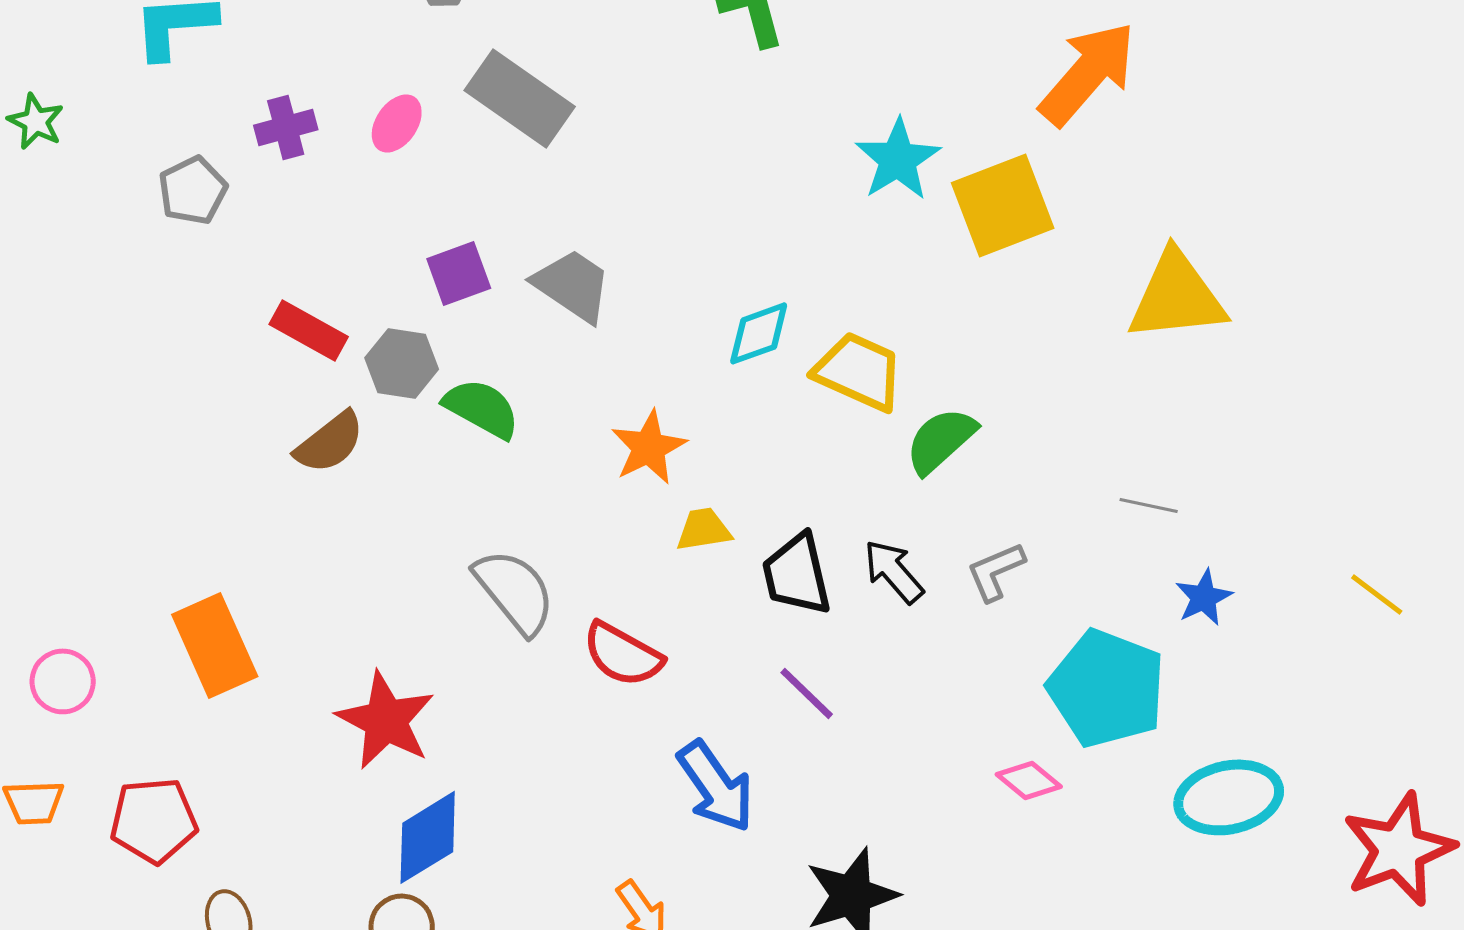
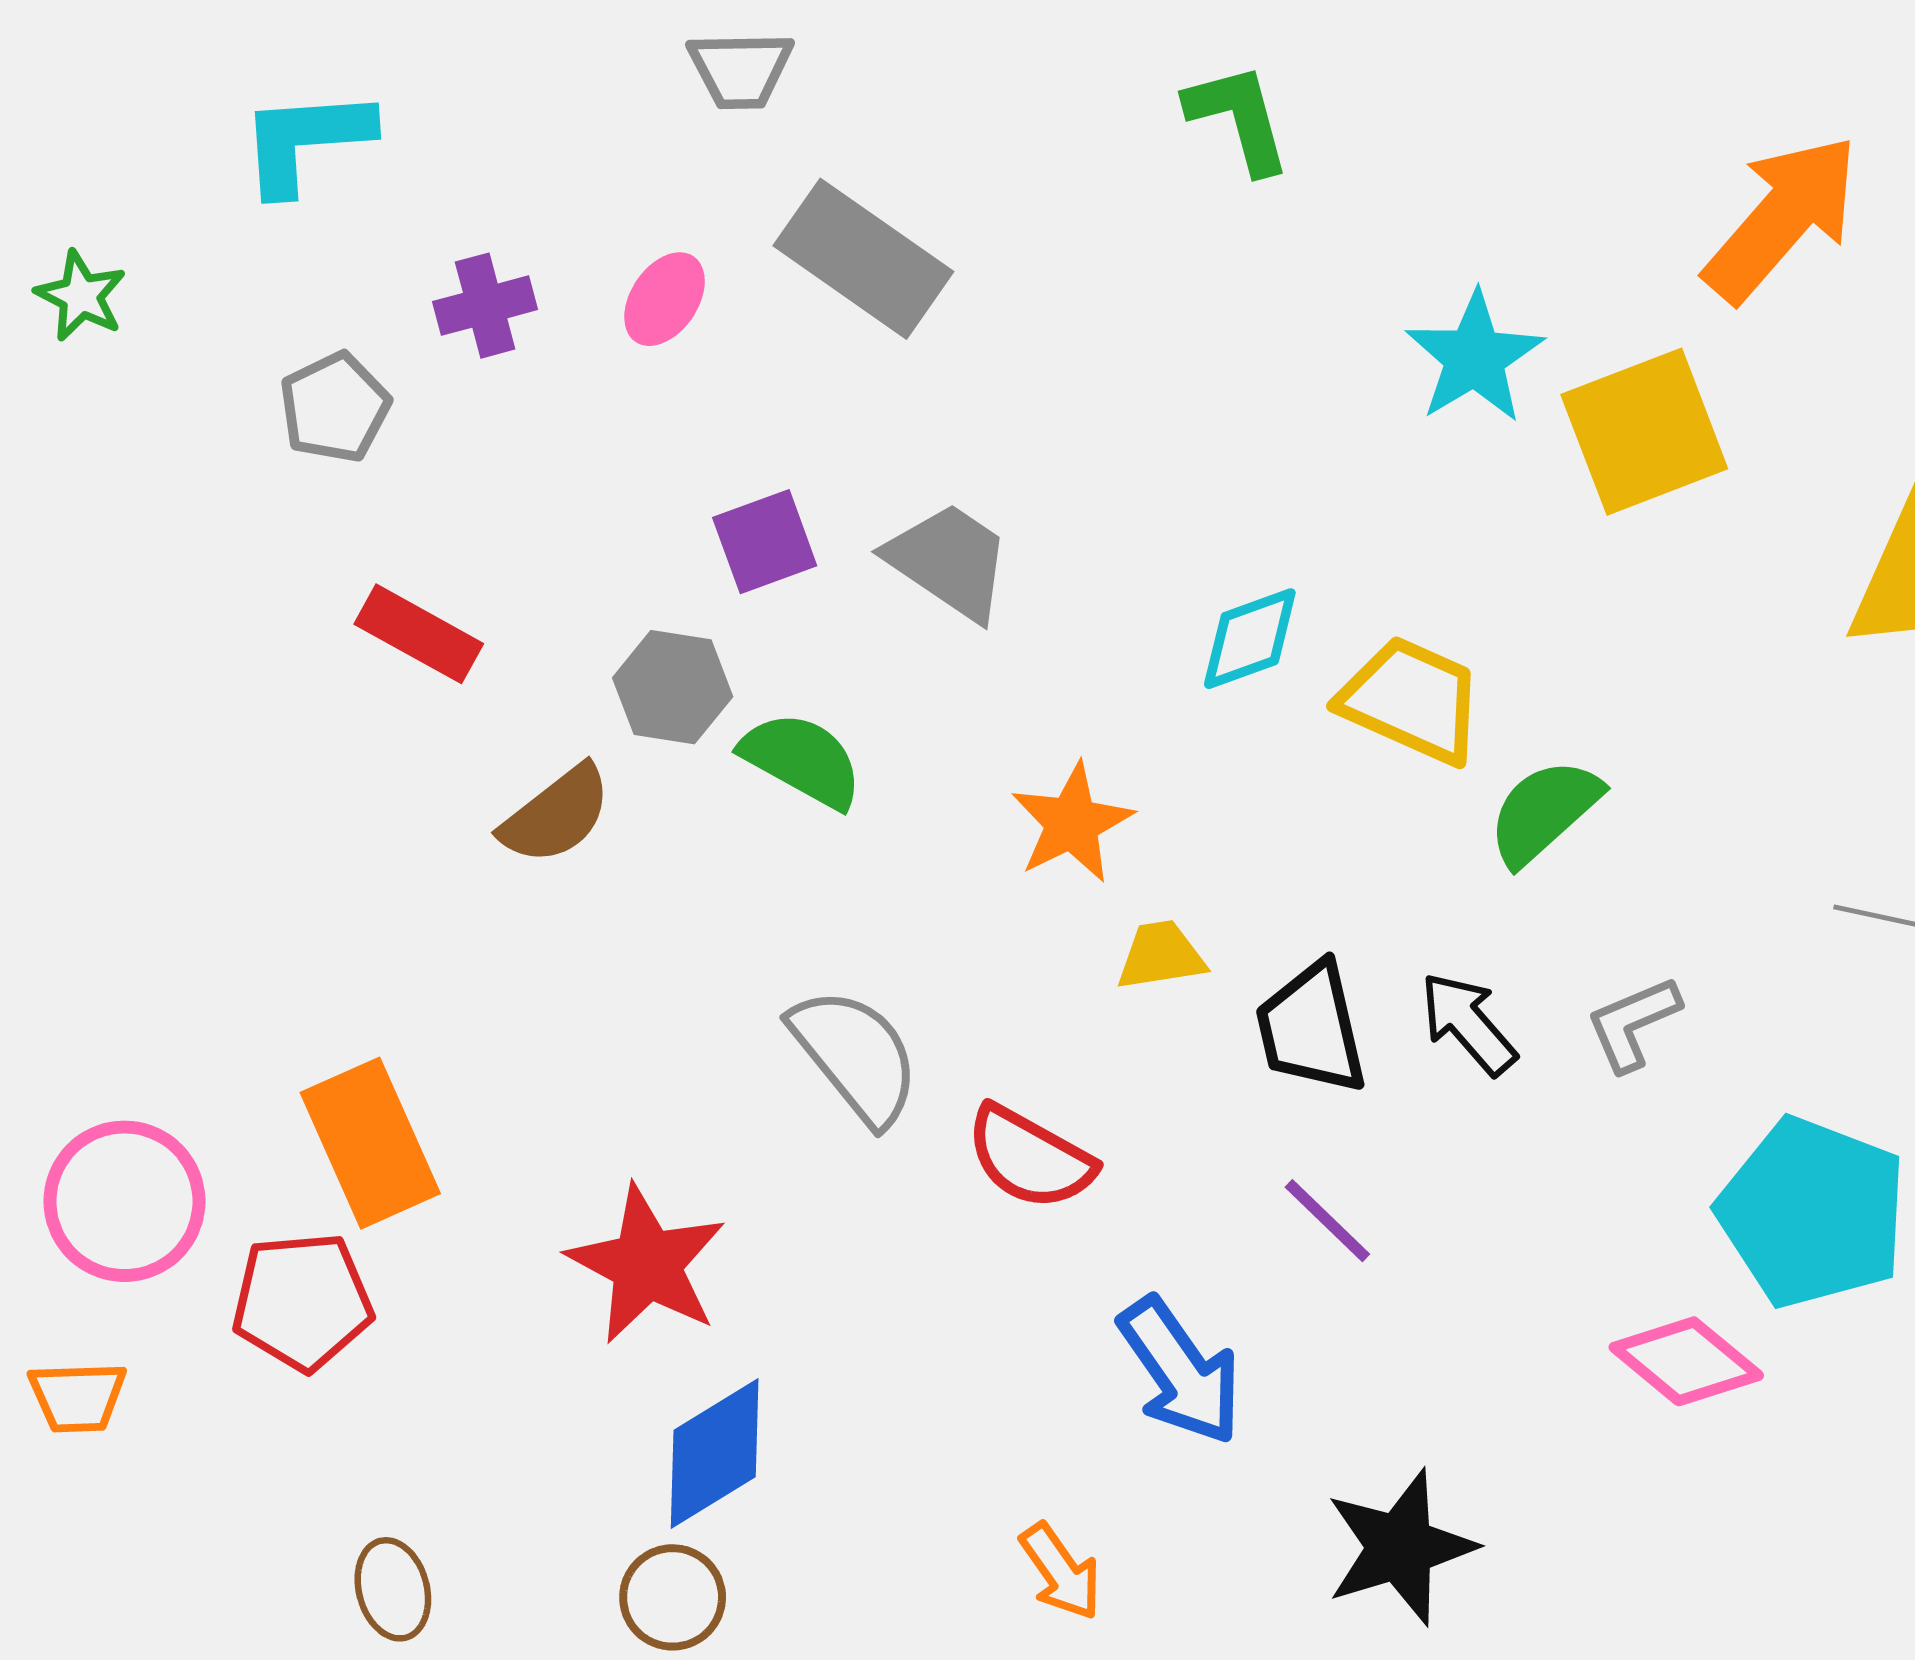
red rectangle: (309, 330) -> (419, 634), moved
pink circle: (63, 681) -> (124, 1201), size x1.5
pink diamond: (1029, 780) -> (1686, 1361), size x1.4
red pentagon: (154, 820) -> (302, 1302), moved

